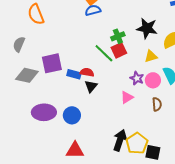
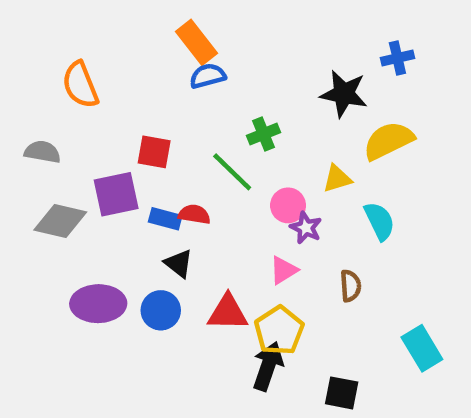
black star: (147, 28) -> (344, 94), moved
gray semicircle: (19, 44) -> (42, 152), turned 77
red square: (119, 50) -> (154, 152), moved, turned 35
pink circle: (153, 80) -> (288, 205), moved
black triangle: (91, 86) -> (179, 263), moved, turned -32
yellow pentagon: (137, 143) -> (279, 330), moved
red triangle: (75, 150) -> (228, 313), moved

